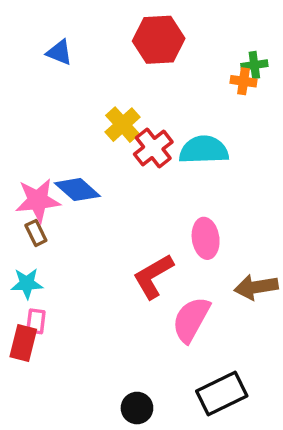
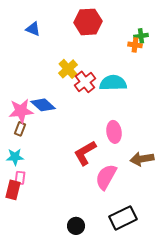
brown rectangle: (36, 233) -> (20, 129), turned 48

